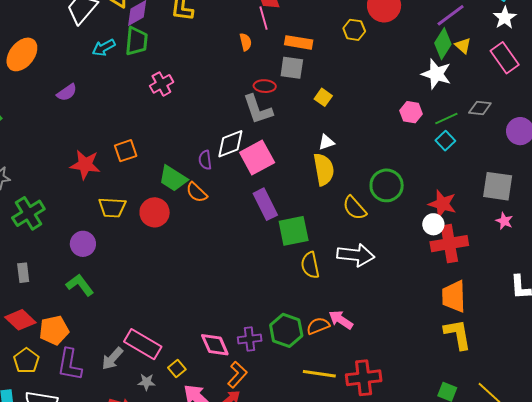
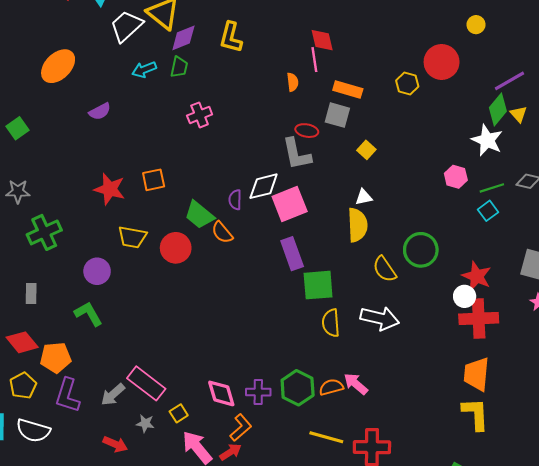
green trapezoid: (136, 41) -> (179, 67), size x0.7

